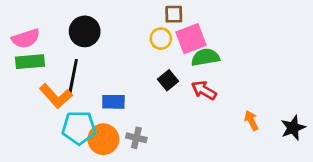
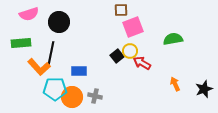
pink semicircle: (26, 39) -> (29, 14), moved
yellow circle: (161, 39) -> (130, 51), moved
green semicircle: (205, 57) -> (173, 39), moved

